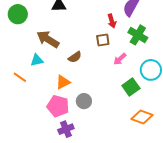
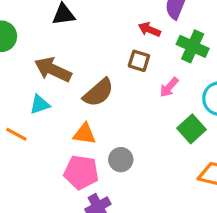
red arrow: (112, 21) -> (149, 29), turned 136
brown square: (103, 40) -> (139, 61), turned 32
brown semicircle: (75, 57) -> (98, 93), size x1.5
orange triangle: (63, 82) -> (84, 134), turned 42

